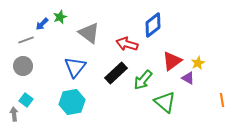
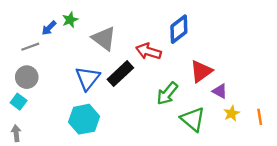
yellow star: (198, 63) -> (232, 113), moved
black rectangle: (116, 73) -> (120, 74), moved
cyan square: (26, 100) -> (19, 102), moved

